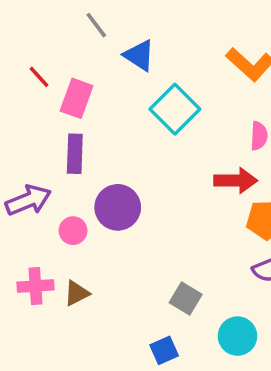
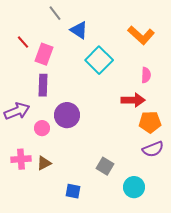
blue square: (164, 350) -> (73, 191), moved, turned 35

